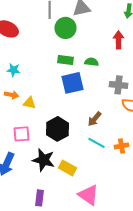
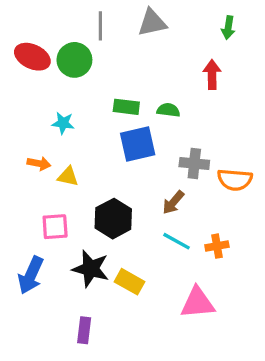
green circle: (66, 28) -> (74, 60), moved
cyan star: (14, 70) -> (63, 123), moved
gray cross: (118, 85) -> (194, 164), moved
pink triangle: (88, 195) -> (198, 303), moved, turned -40

